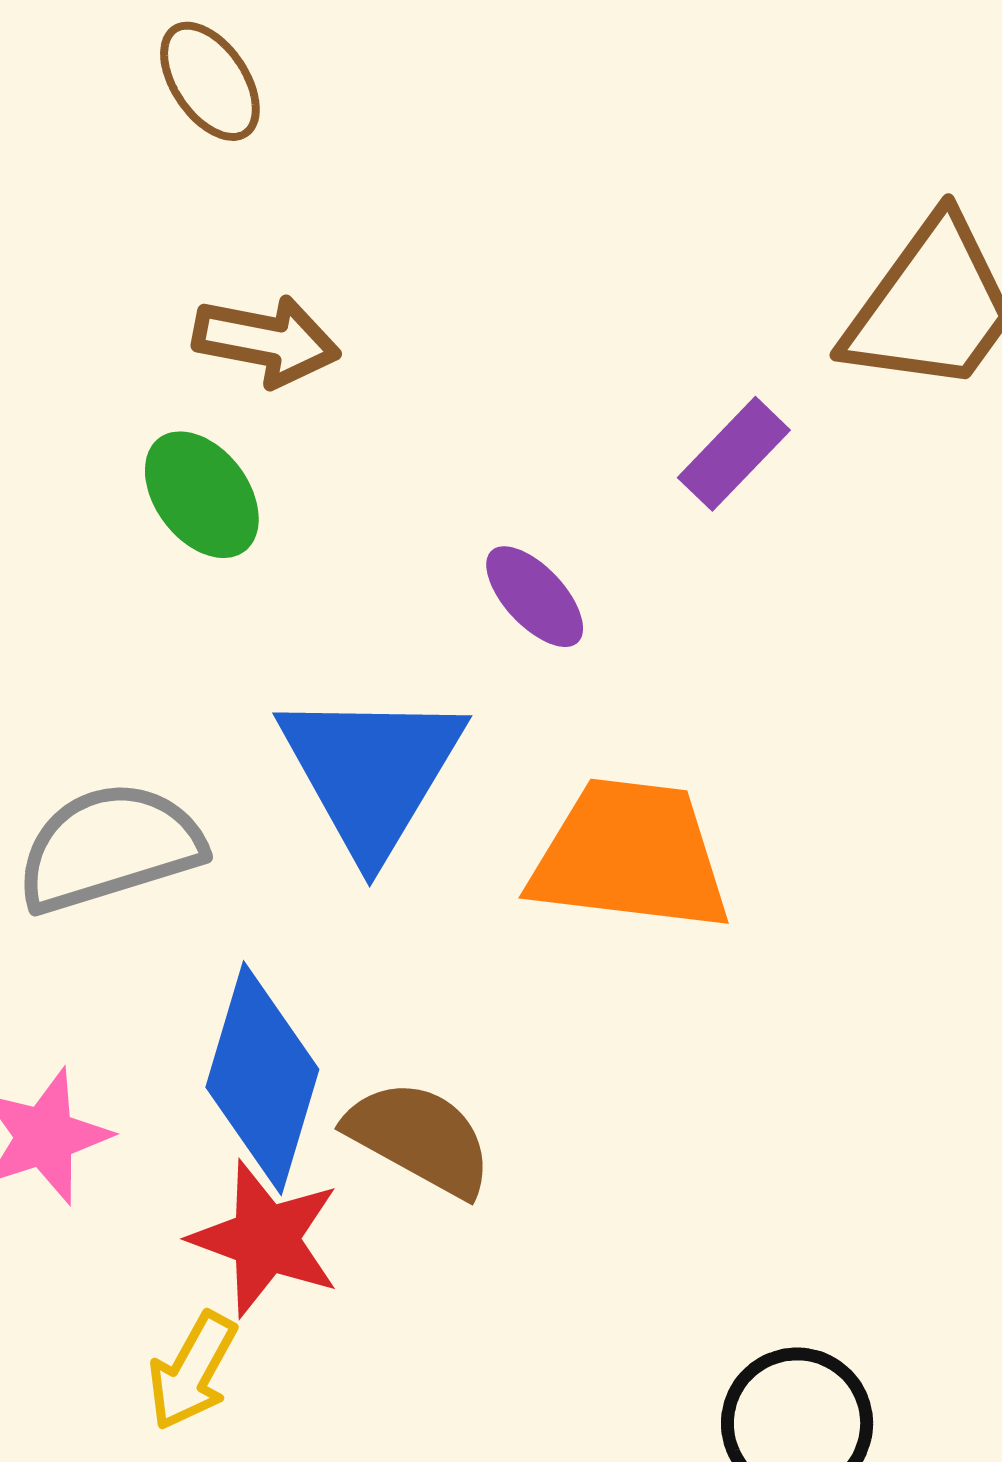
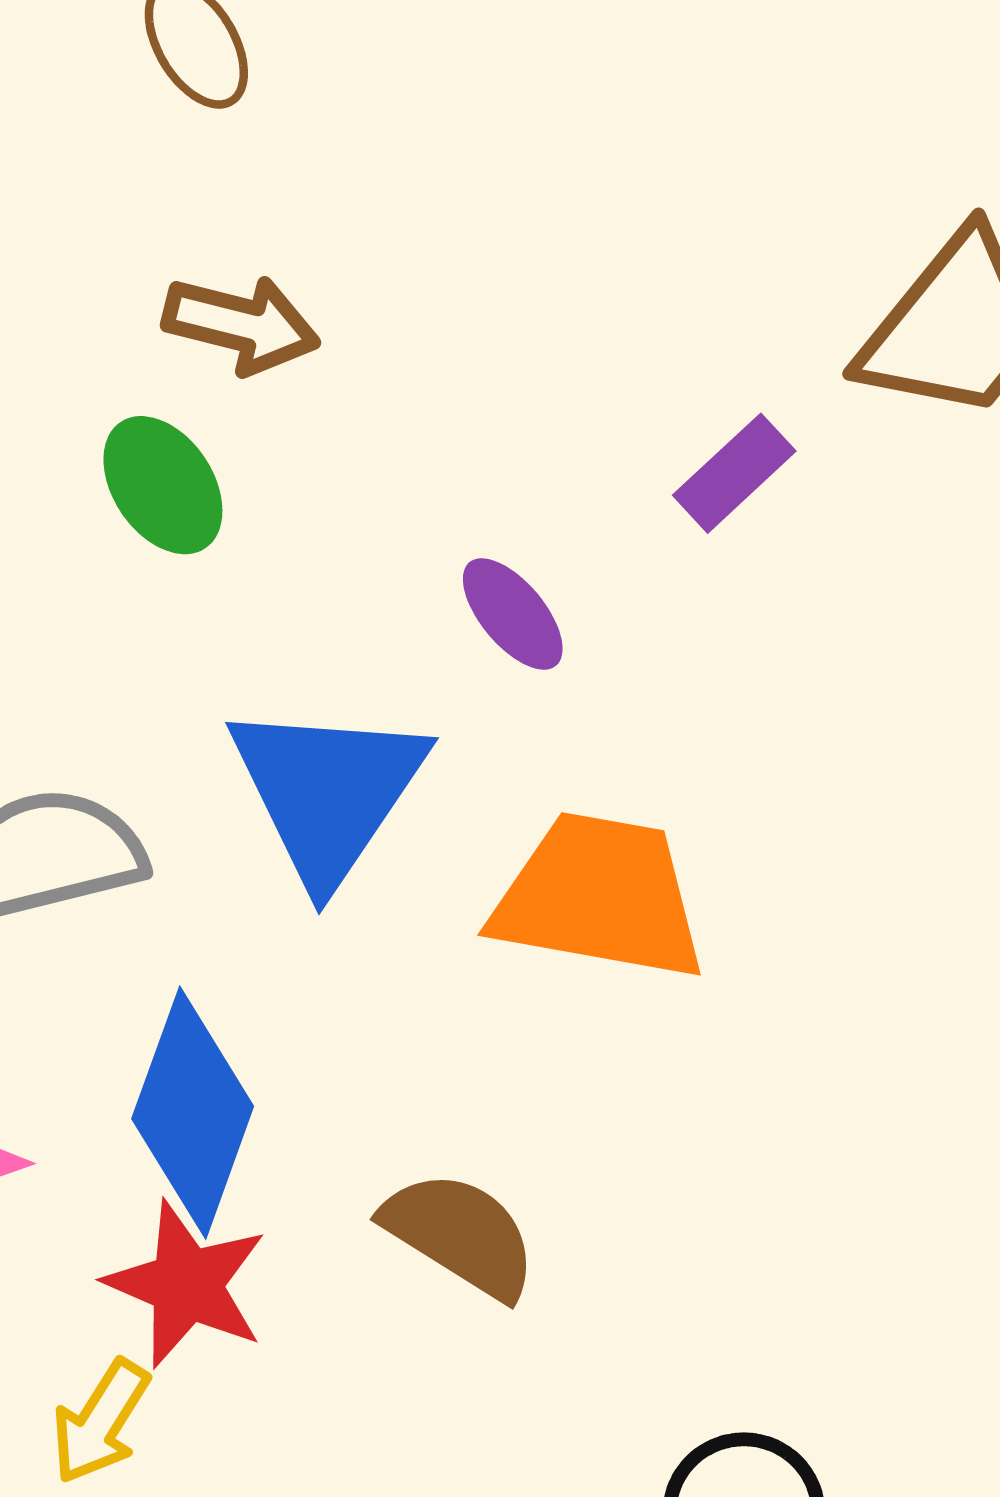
brown semicircle: (420, 1138) -> (460, 1234), moved

